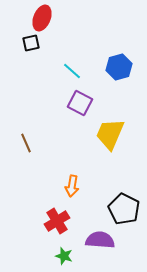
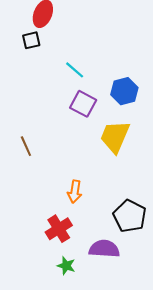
blue hexagon: (119, 67) -> (124, 91), moved

